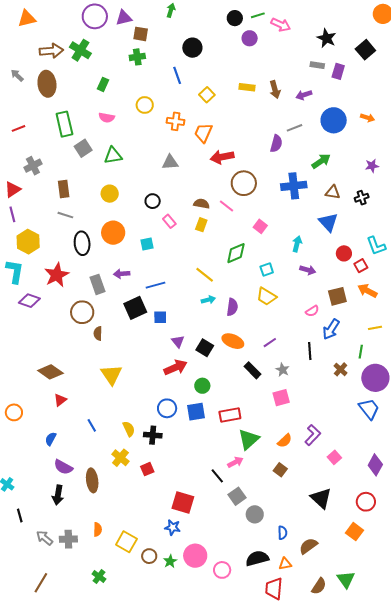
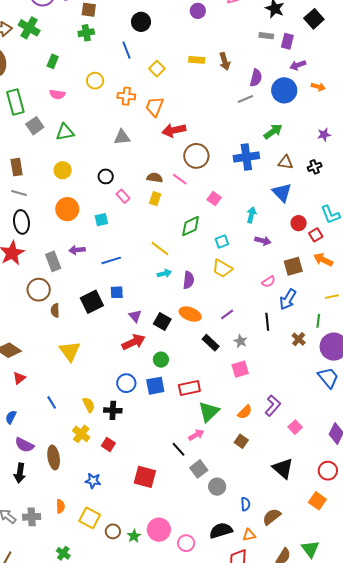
purple arrow: (304, 95) -> (298, 65), moved
purple semicircle: (276, 144) -> (256, 78), moved
black ellipse: (82, 243) -> (21, 222), moved
black square: (135, 308) -> (92, 302), moved
red square: (147, 469) -> (108, 444), turned -32
blue star: (173, 527) -> (93, 481), moved

